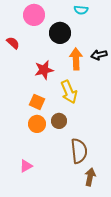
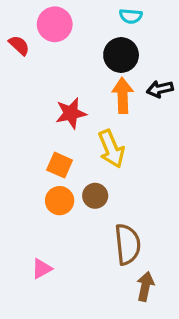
black circle: (60, 33) -> (121, 55), moved
red semicircle: (13, 43) -> (19, 45), moved

